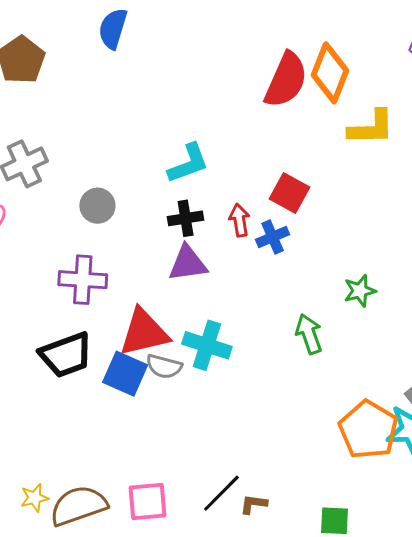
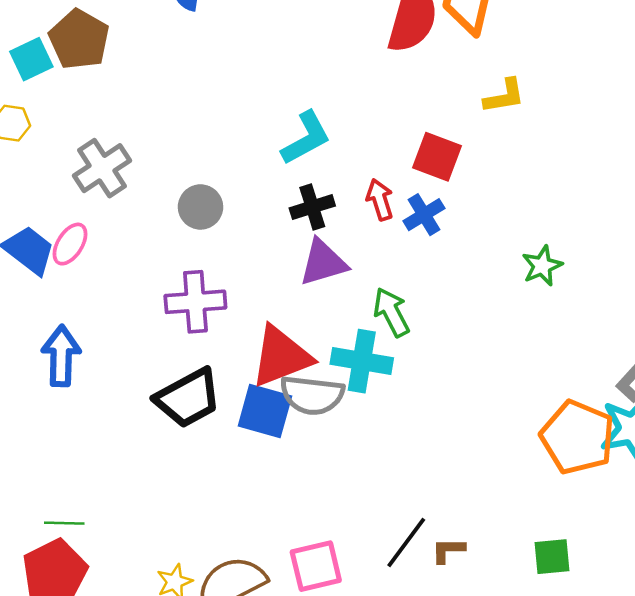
yellow L-shape: (371, 128) -> (504, 96), moved, size x0.7
green arrow: (309, 334) -> (391, 312), moved
gray semicircle: (164, 366) -> (312, 395), size x1.4

